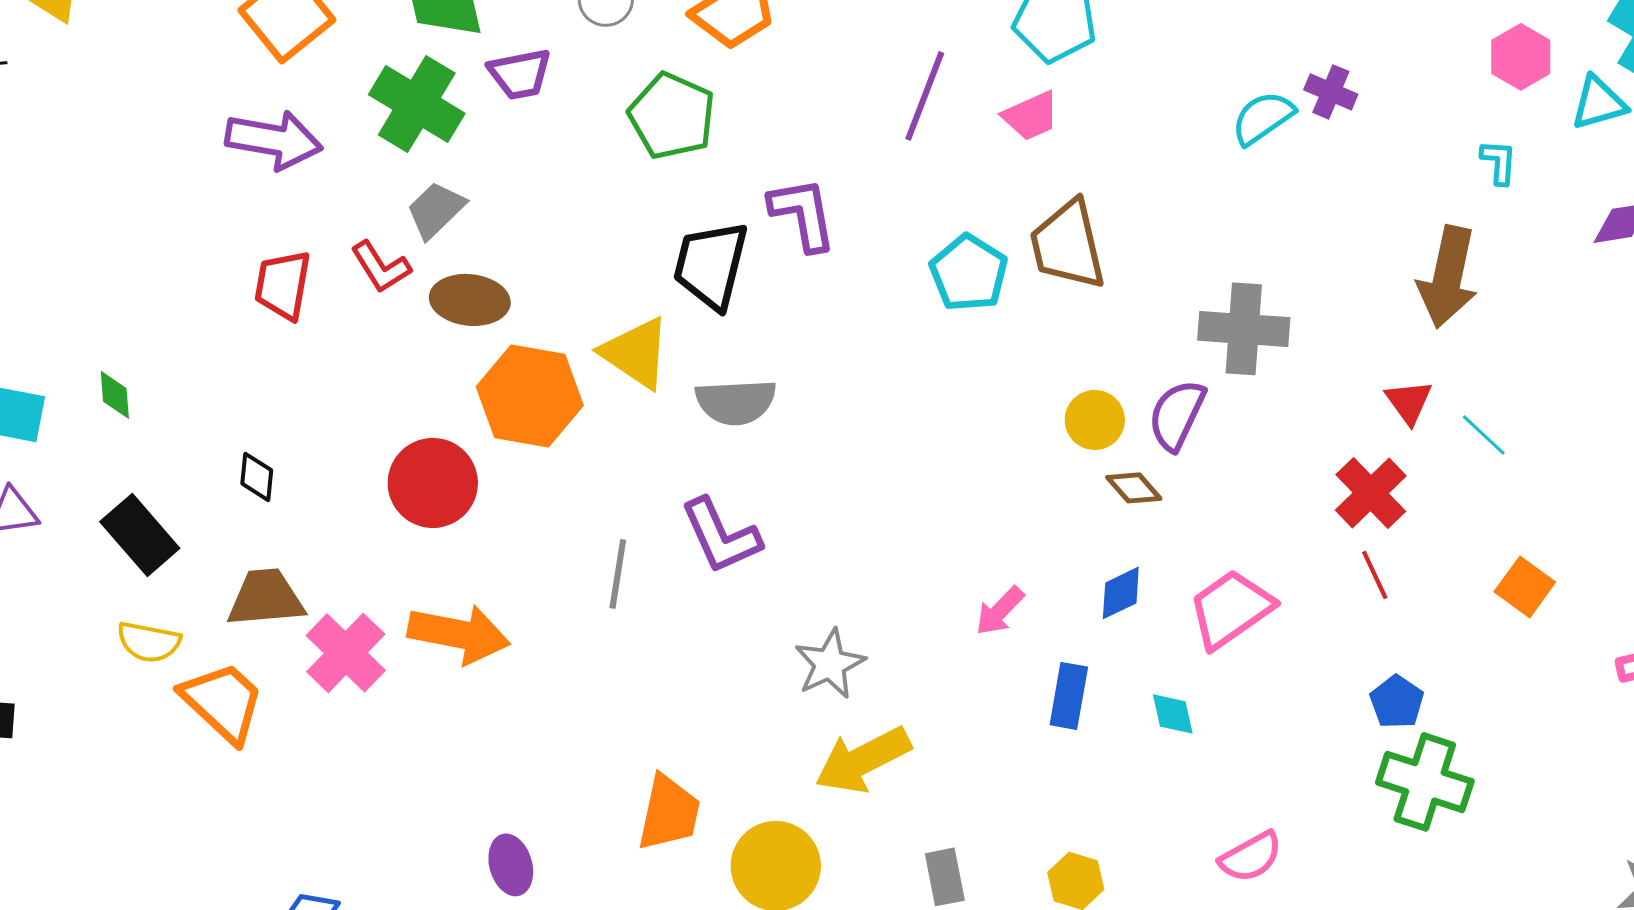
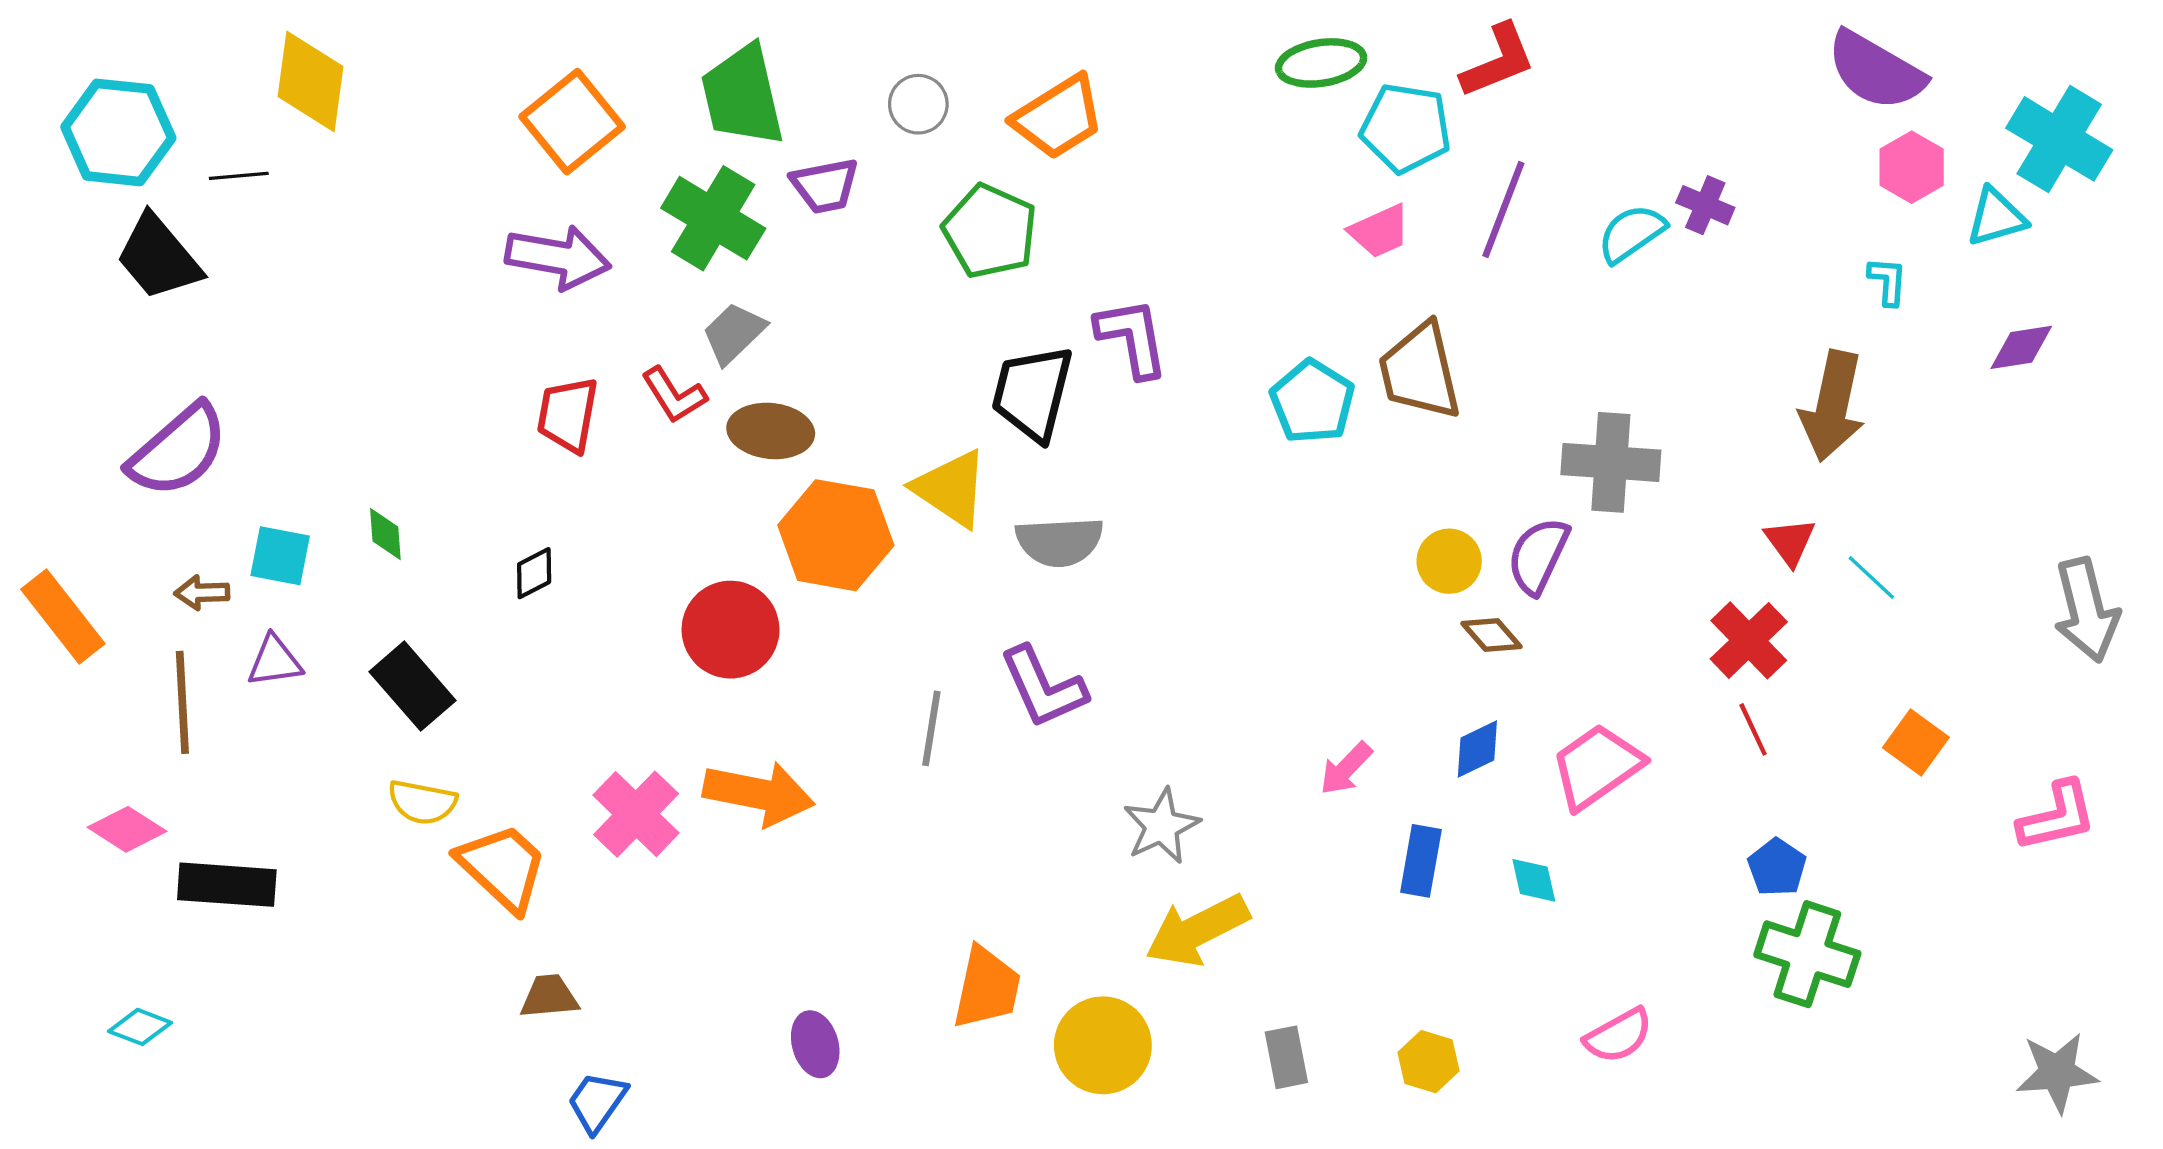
purple line: (925, 96) -> (1503, 210), moved
black diamond: (257, 477) -> (534, 573), moved, turned 57
brown trapezoid: (266, 598) -> (549, 996), moved, size x0.7

